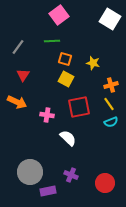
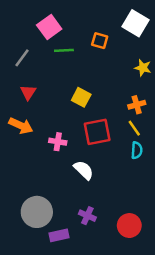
pink square: (59, 15) -> (49, 27), moved
orange square: (65, 59) -> (100, 41), moved
yellow star: (93, 63) -> (143, 68), moved
cyan semicircle: (111, 122) -> (137, 150), turned -64

